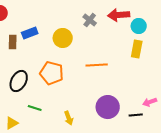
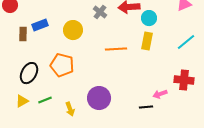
orange line: (97, 65) -> (116, 49), moved
purple circle: (108, 107) -> (99, 98), moved
green line: (35, 108) -> (45, 100), turned -40
yellow arrow: (69, 118) -> (70, 109), moved
yellow triangle: (12, 123) -> (22, 101), moved

